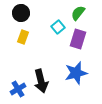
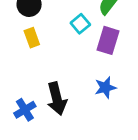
yellow rectangle: (23, 37) -> (32, 38), turned -40
blue star: (76, 73) -> (105, 88), size x0.7

